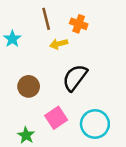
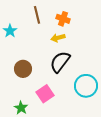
yellow arrow: (59, 44) -> (58, 38), moved
cyan circle: (95, 124) -> (86, 86), moved

